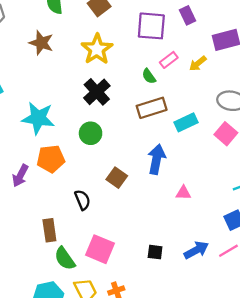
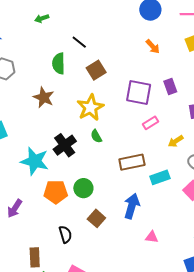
yellow arrow: (198, 63) -> (176, 141), moved
green semicircle: (149, 76) -> (96, 136), moved
black cross: (97, 92) -> (65, 145), moved
green circle: (91, 133) -> (83, 188), moved
orange pentagon: (51, 159) -> (56, 192), moved

